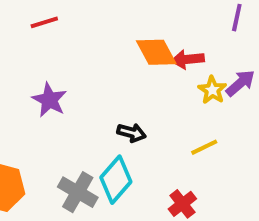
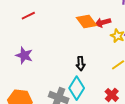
purple star: (49, 100) -> (24, 55), moved
black arrow: (131, 133) -> (81, 64), turned 80

